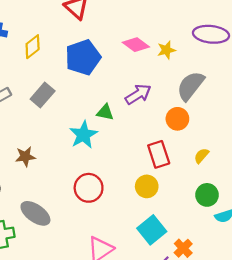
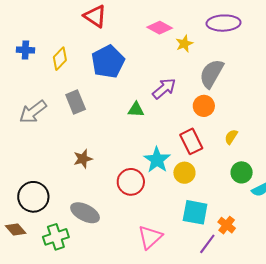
pink diamond: (136, 45) -> (160, 28), moved
gray rectangle: (43, 95) -> (76, 102), turned -55
cyan star: (83, 135) -> (157, 160), moved
brown star: (25, 156) -> (83, 159), moved
cyan square: (152, 230) -> (195, 212), turned -32

